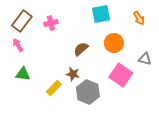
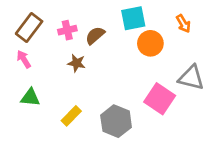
orange circle: (114, 43) -> (150, 43), moved
brown semicircle: (81, 49) -> (95, 35), moved
gray triangle: (145, 59) -> (191, 78), size x1.5
brown star: (73, 74) -> (77, 63), moved

